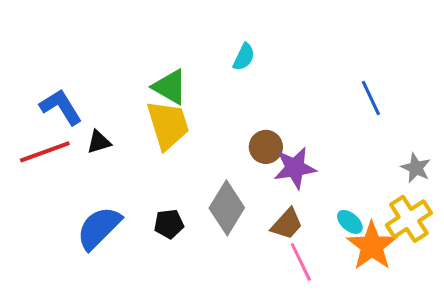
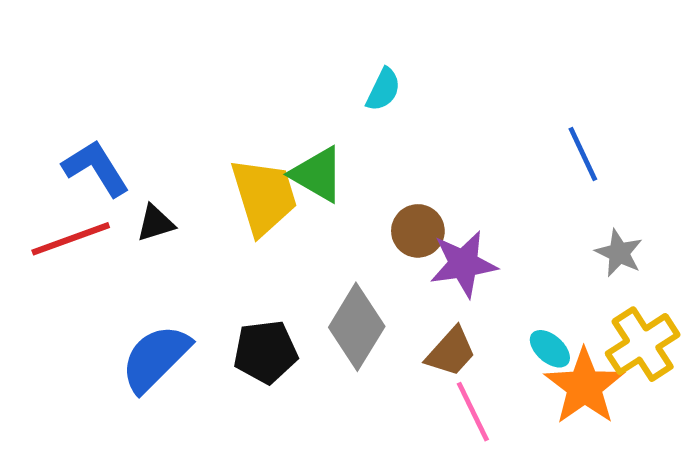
green triangle: (170, 87) -> (317, 174), moved
gray star: (416, 168) -> (619, 253), moved
black pentagon: (169, 224) -> (266, 352), size x1.4

